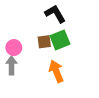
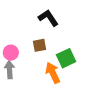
green square: (60, 40) -> (66, 58), moved

